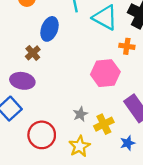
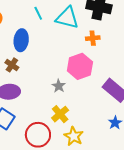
gray star: (80, 114) -> (59, 86), moved
yellow cross: (104, 124) -> (60, 114), moved

